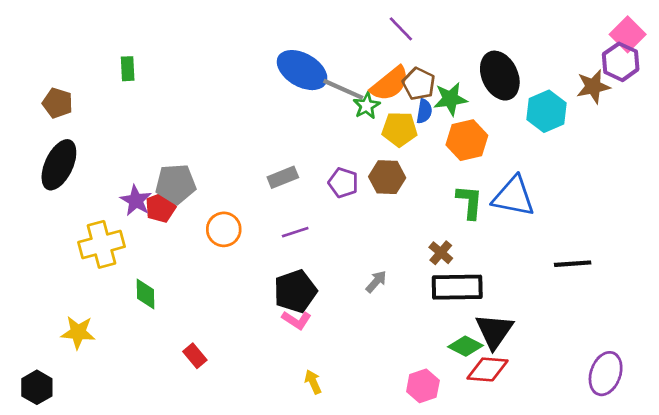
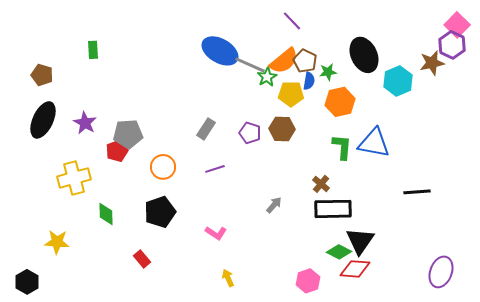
green star: (450, 99) -> (328, 72), size x0.7
gray rectangle: (283, 177) -> (206, 129), turned -35
purple star: (136, 201) -> (85, 123), moved
black pentagon: (295, 291) -> (160, 212), moved

